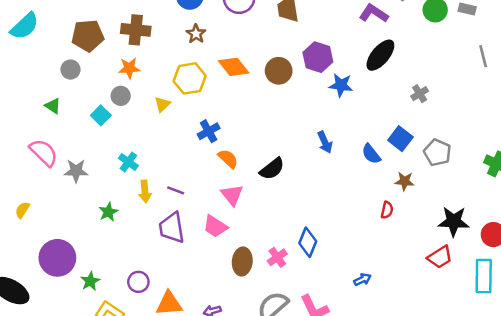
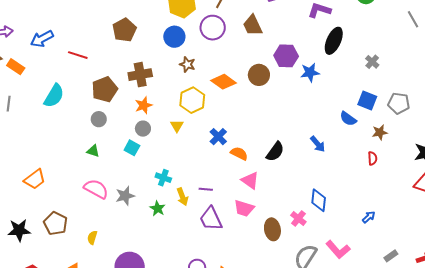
blue arrow: (325, 142) -> (318, 144), moved
green star: (108, 212) -> (158, 208), moved

